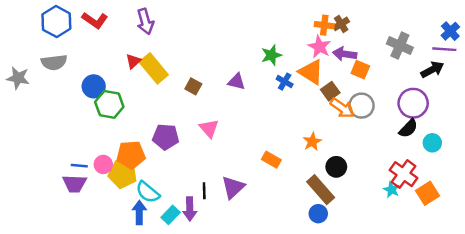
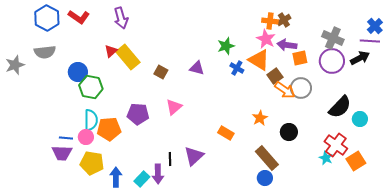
orange square: (360, 70) -> (300, 58), turned -35
gray star: (18, 78) -> (15, 65), turned -30
purple circle: (413, 103) -> (332, 61), moved
pink triangle: (209, 128) -> (174, 107), turned 30
black semicircle: (408, 128) -> (340, 107), size x1.4
black circle: (336, 167) -> (289, 132), moved
yellow pentagon: (122, 174) -> (92, 163), moved
cyan semicircle: (148, 192) -> (91, 120), moved, turned -130

